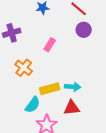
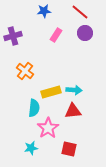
pink rectangle: (50, 45) -> (56, 35), moved
cyan semicircle: (33, 105) -> (34, 108), turned -30

